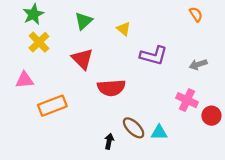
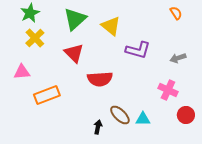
green triangle: (83, 21) -> (75, 19), size x1.4
yellow triangle: (124, 29) -> (111, 26), size x1.5
red circle: (211, 116) -> (186, 115), moved

